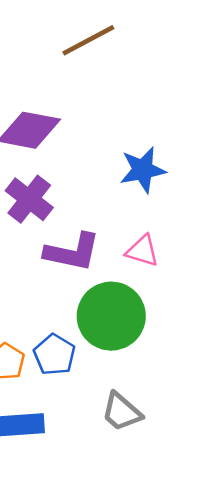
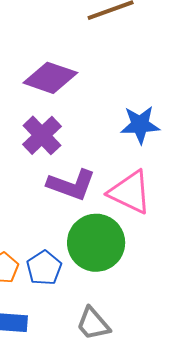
pink triangle: (142, 251) -> (130, 192), size x1.6

